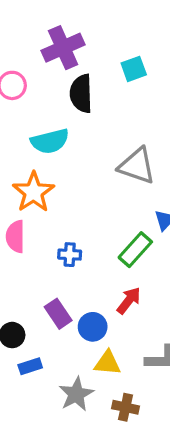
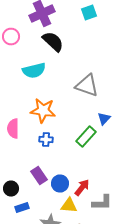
cyan square: (134, 69) -> (89, 12), moved
black semicircle: (81, 94) -> (53, 42), turned 135
orange star: (33, 192) -> (43, 110), moved, turned -30
red arrow: (129, 301) -> (82, 188), moved

